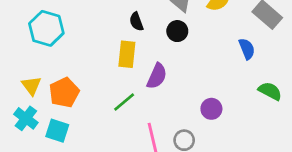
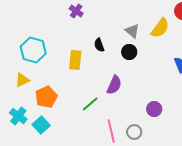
yellow rectangle: (127, 54) -> (75, 60), moved
yellow triangle: (31, 86) -> (22, 80), moved, turned 42
cyan square: (57, 131) -> (41, 125), turned 30

